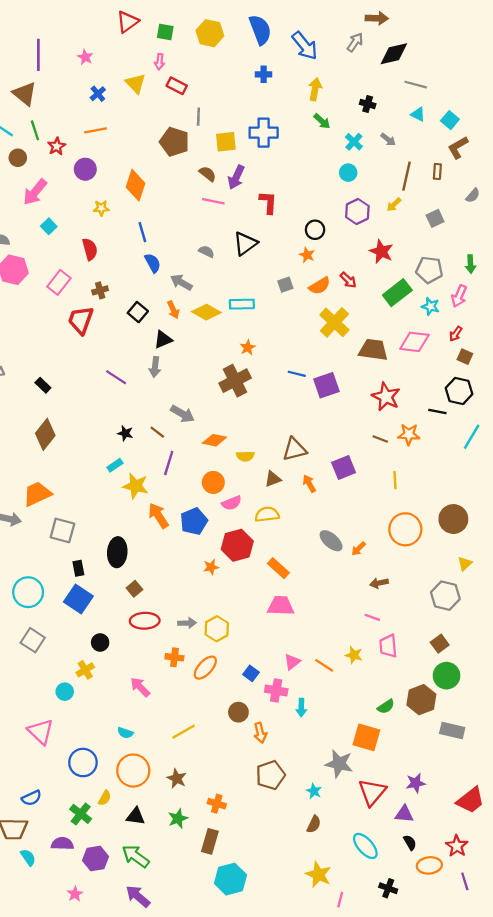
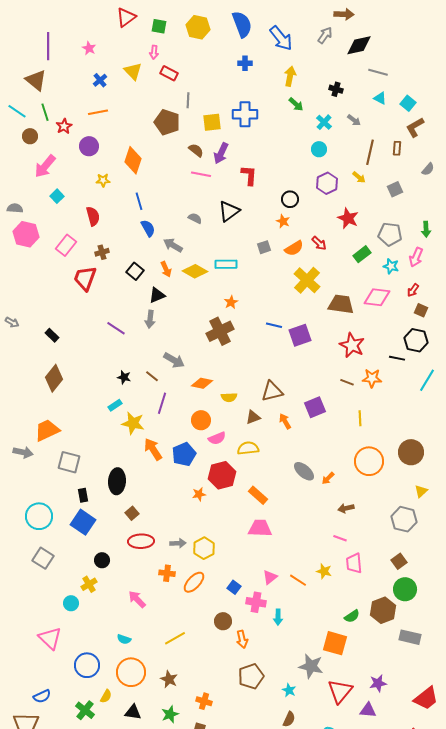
yellow arrow: (394, 205) -> (359, 177), turned -96
green rectangle: (397, 293) -> (362, 254), size x0.7

